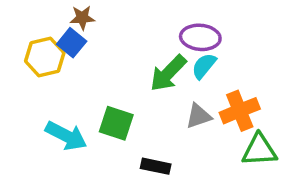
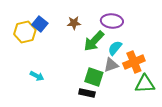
brown star: (82, 18) -> (74, 23), moved
cyan semicircle: (204, 66) -> (115, 48), moved
green square: (116, 123) -> (94, 77), moved
cyan arrow: (66, 136) -> (37, 76), size x0.6

